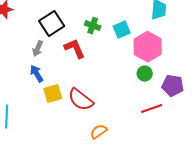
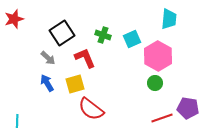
gray arrow: (38, 49) -> (48, 58), turned -70
purple pentagon: (173, 86) -> (188, 108), moved
yellow square: (53, 94) -> (75, 84), moved

